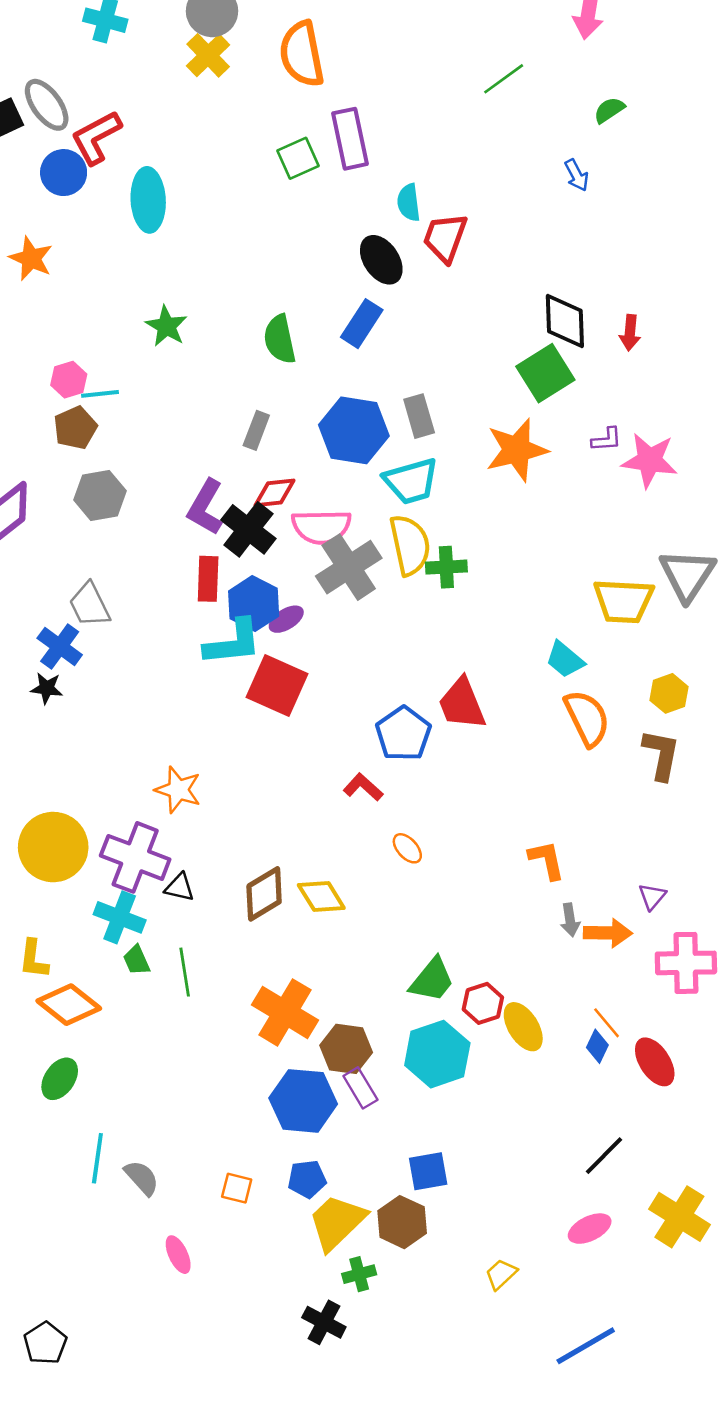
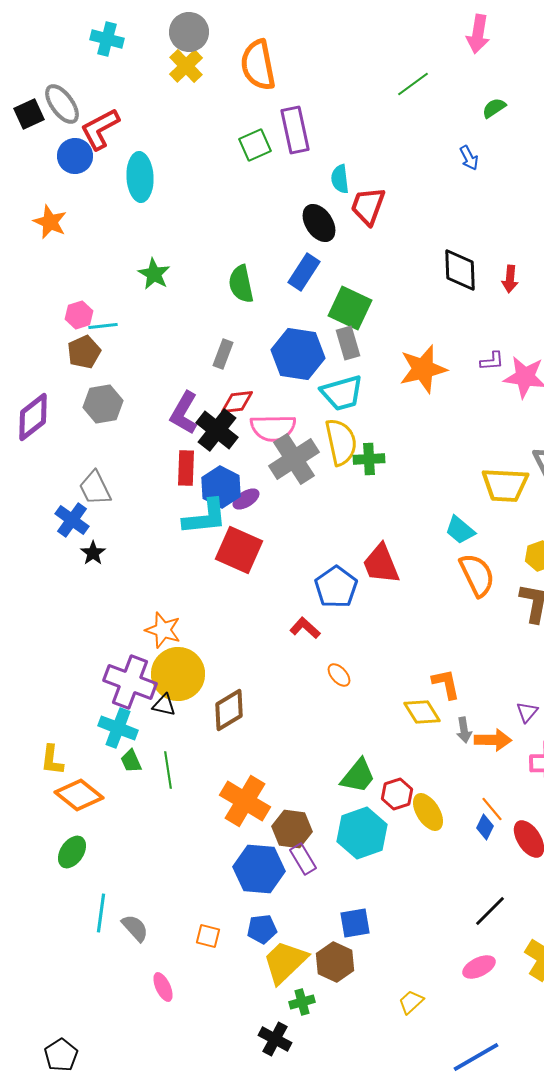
green square: (545, 373) -> (350, 308), moved, turned -33
black star: (47, 688) -> (93, 553), moved, turned 30
yellow circle: (53, 847) -> (178, 674), moved
yellow diamond: (321, 897) -> (422, 712), moved

